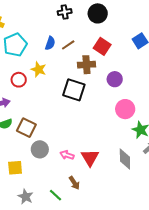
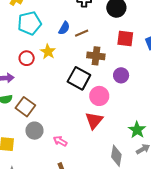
red square: (102, 46) -> (125, 39), moved, turned -36
pink circle: (125, 109) -> (99, 96), moved
red triangle: (90, 158) -> (94, 120), moved

